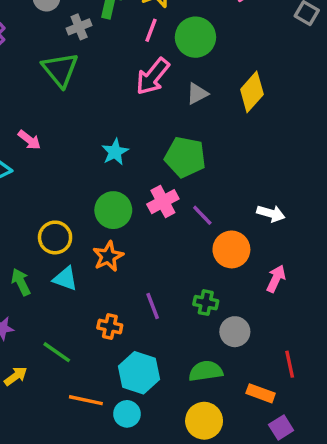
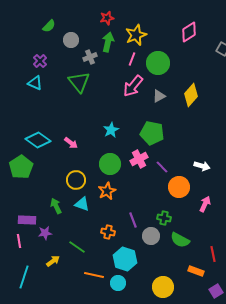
pink arrow: (29, 140) -> (71, 143), moved
gray circle: (235, 332) -> (151, 236), moved
green semicircle: (206, 371) -> (180, 240), moved, turned -144
purple square: (281, 428) -> (216, 291), moved

